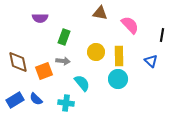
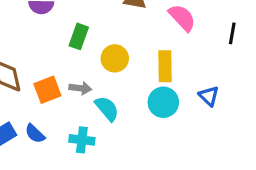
yellow circle: (96, 52) -> (115, 58), moved
gray arrow: (63, 61) -> (80, 88), moved
blue triangle: (151, 61) -> (209, 96), moved

